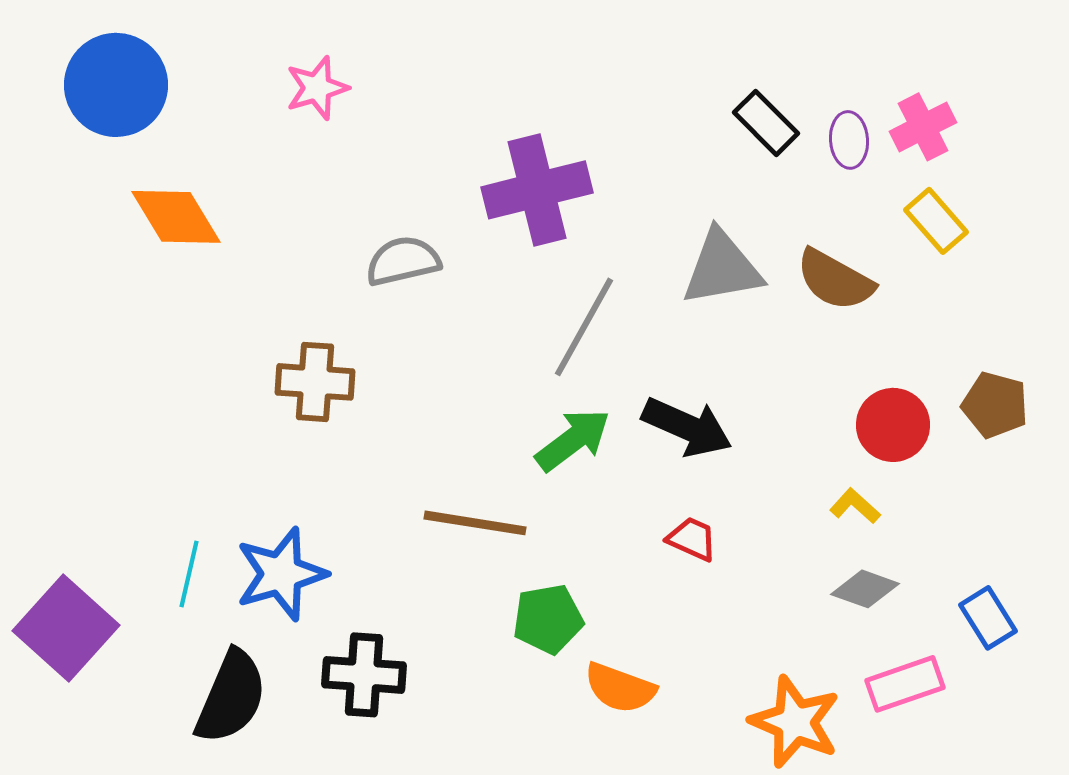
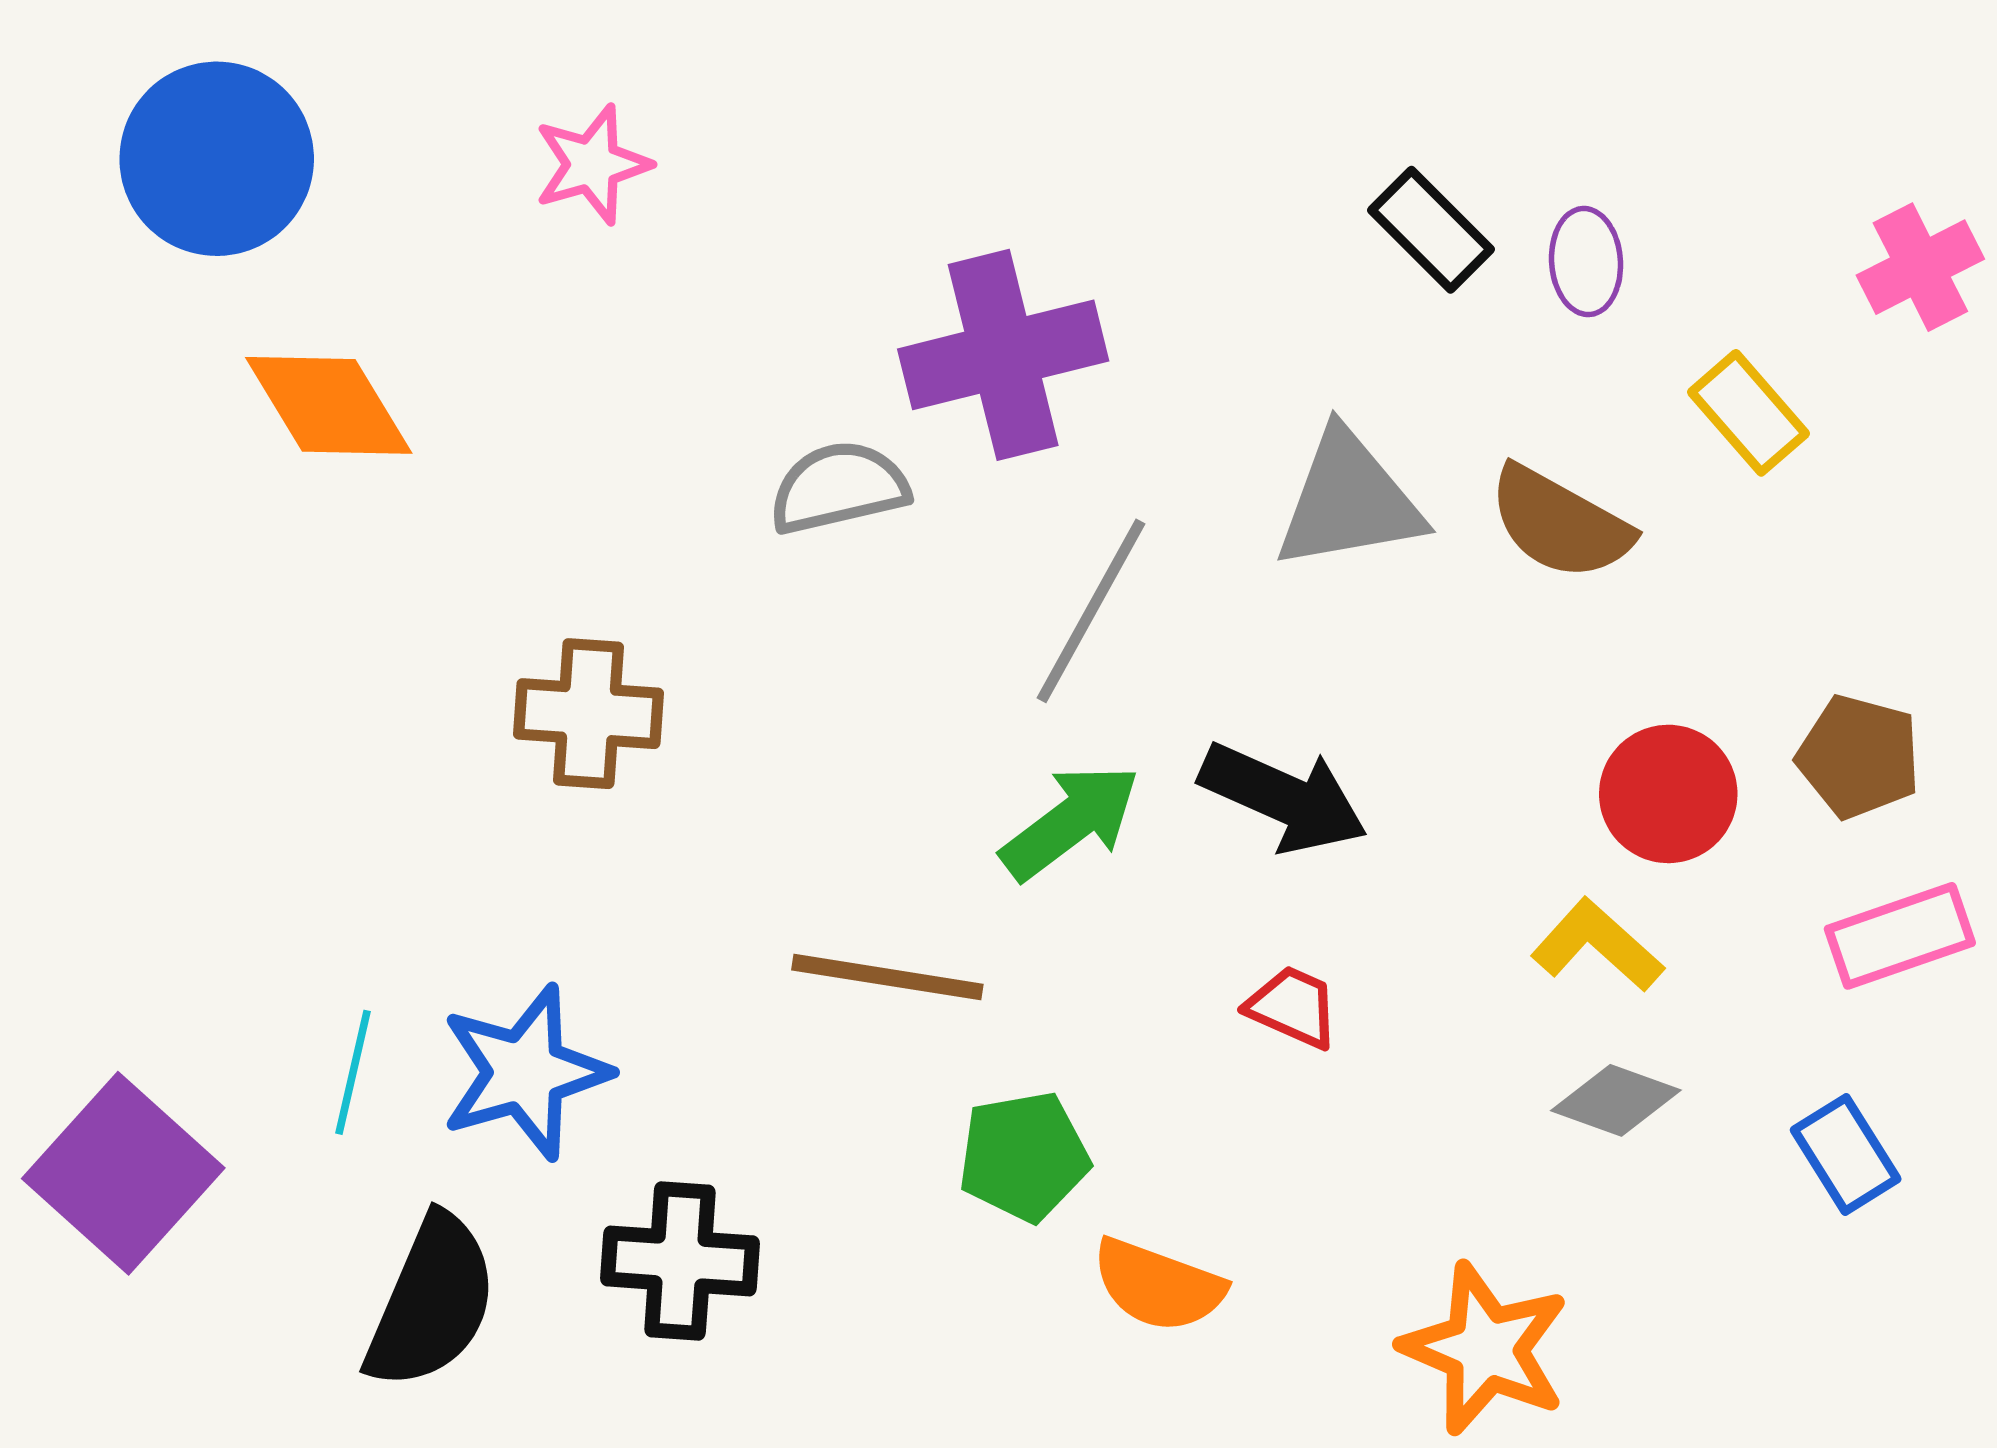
pink cross: (923, 127) -> (1920, 267), moved
gray semicircle: (403, 261) -> (839, 488), moved
yellow L-shape: (855, 506) -> (1597, 945), size x1.4
pink rectangle: (905, 684) -> (1900, 936), moved

